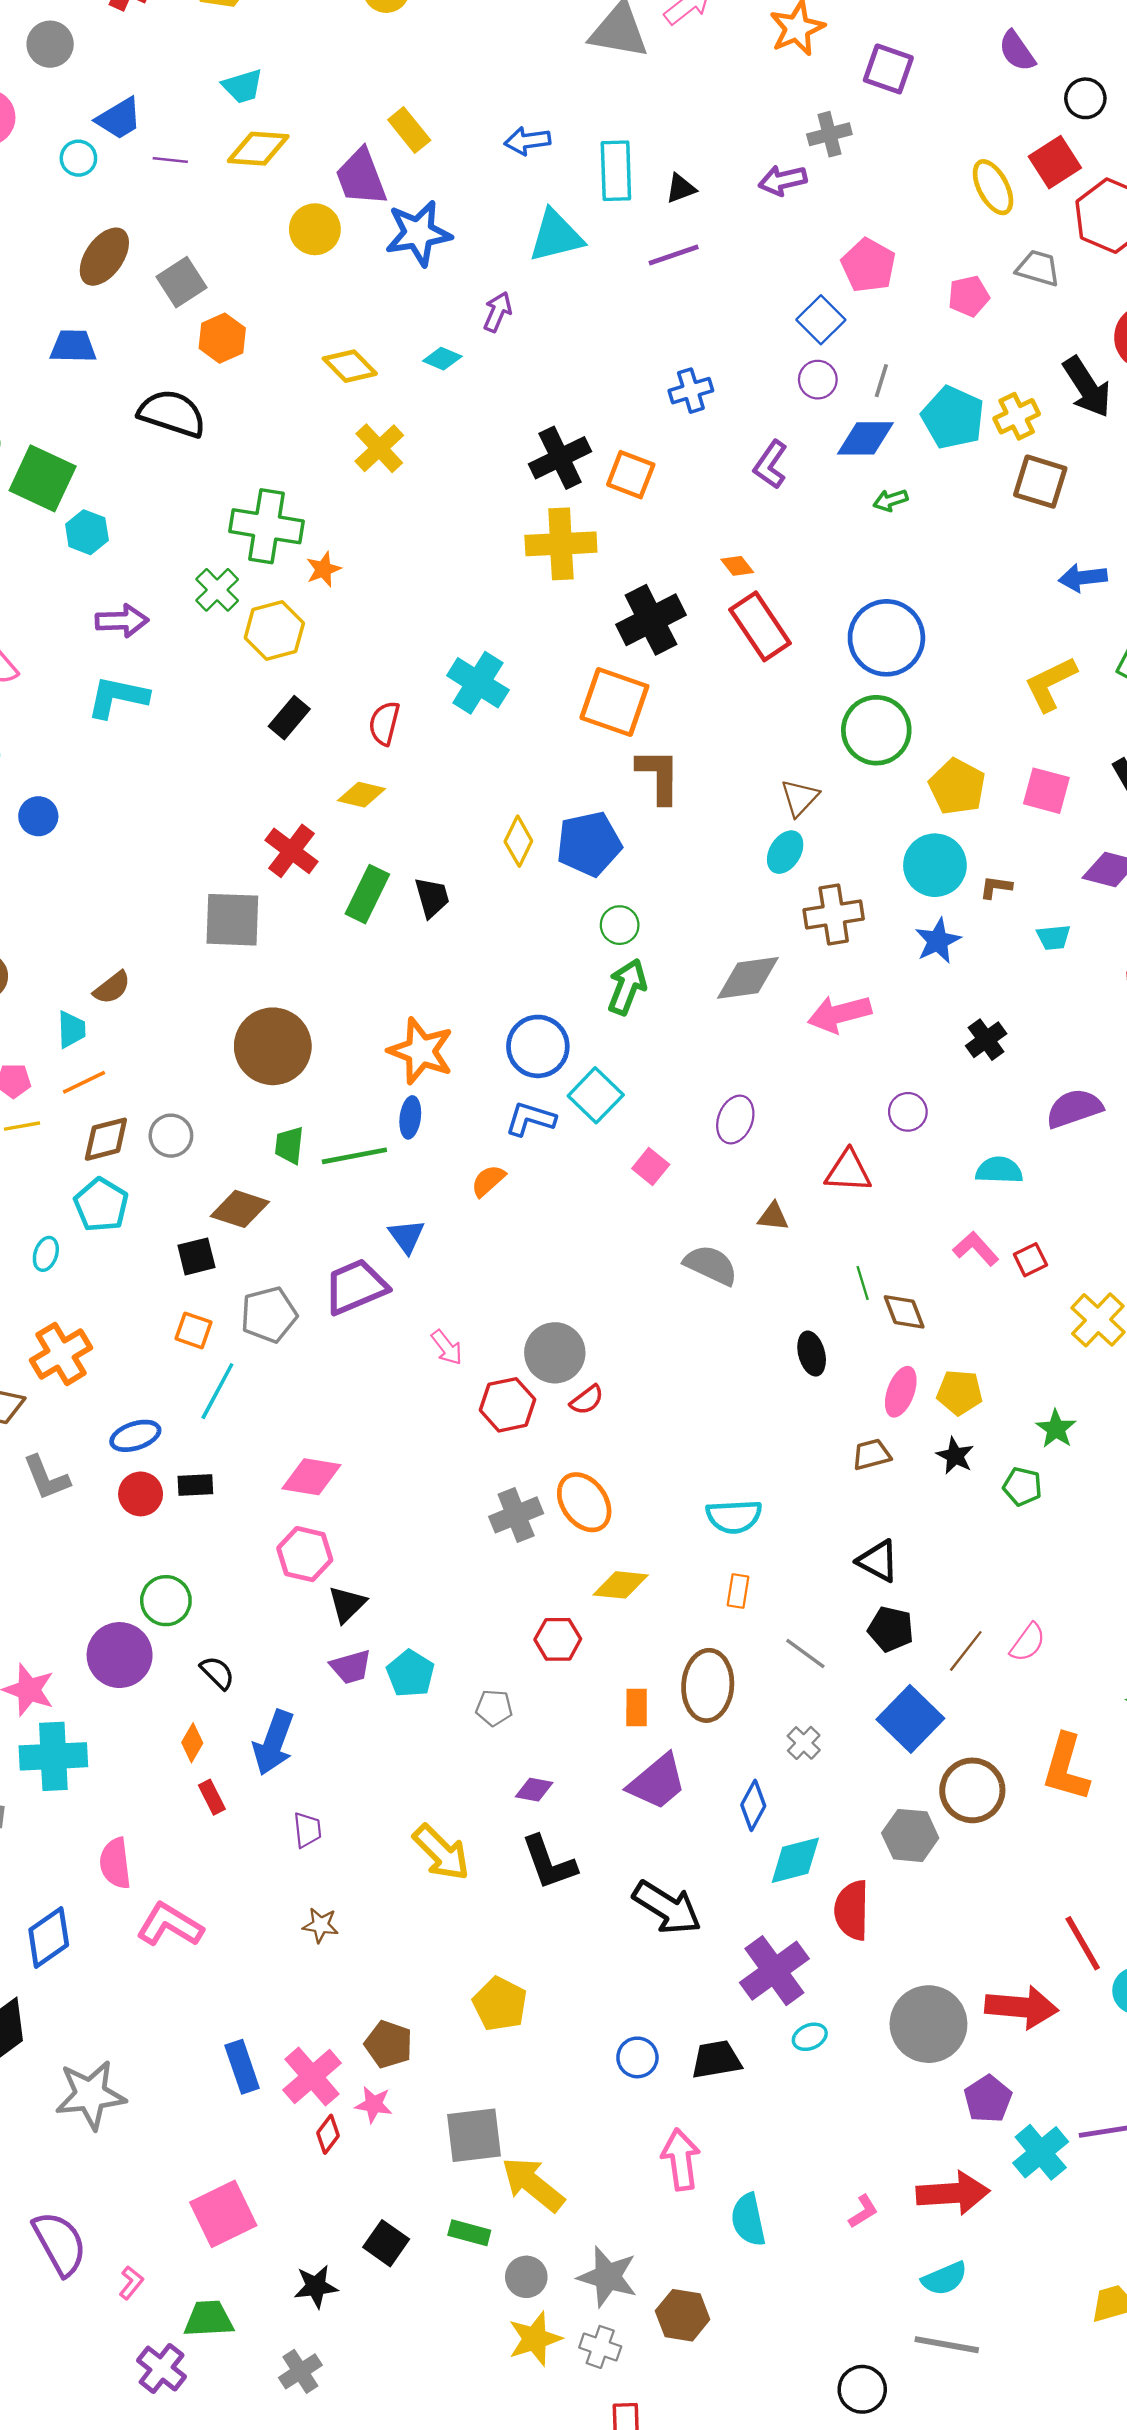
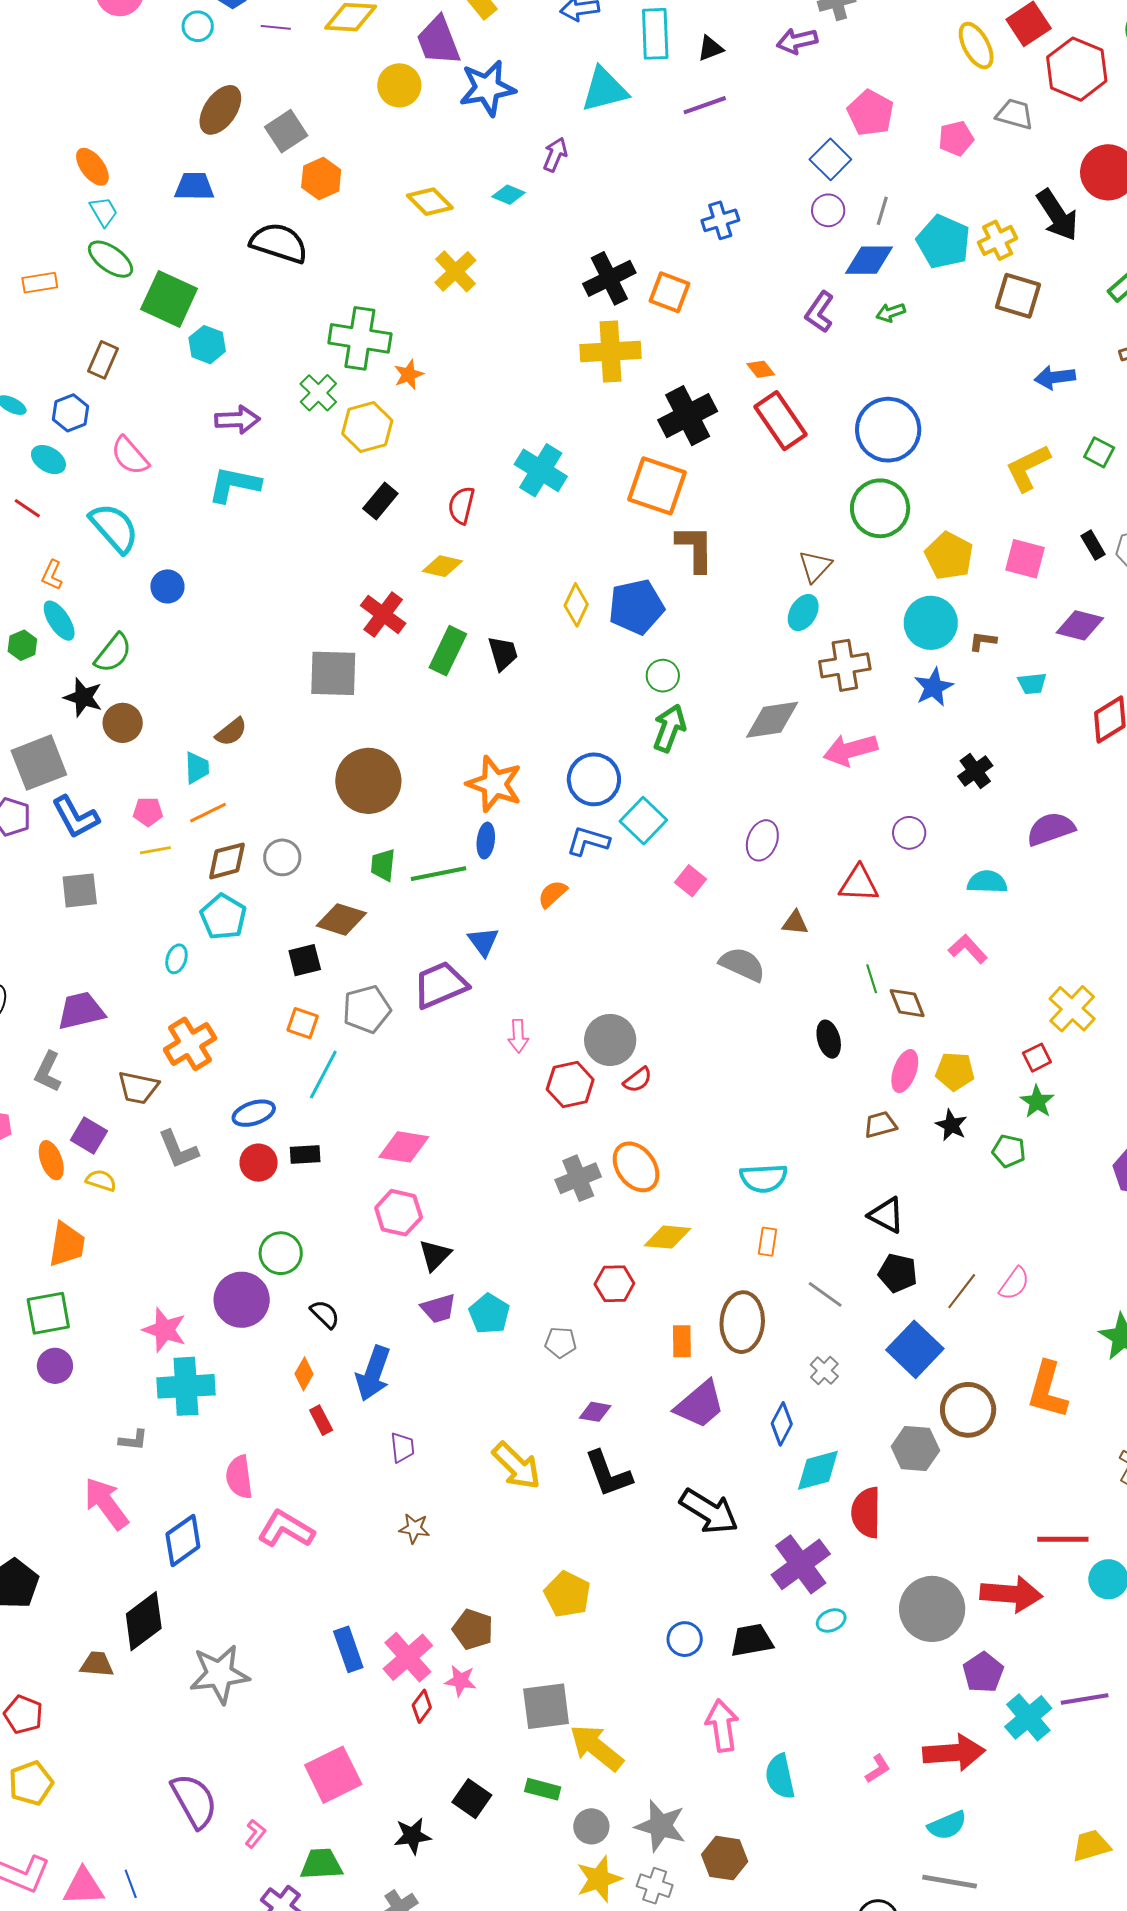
purple L-shape: (770, 465) -> (820, 312), moved
red square: (1030, 1260) -> (1037, 1058), moved
pink arrow: (447, 1347) -> (518, 1036), turned 36
red line: (1083, 1943) -> (1063, 1539), turned -60

